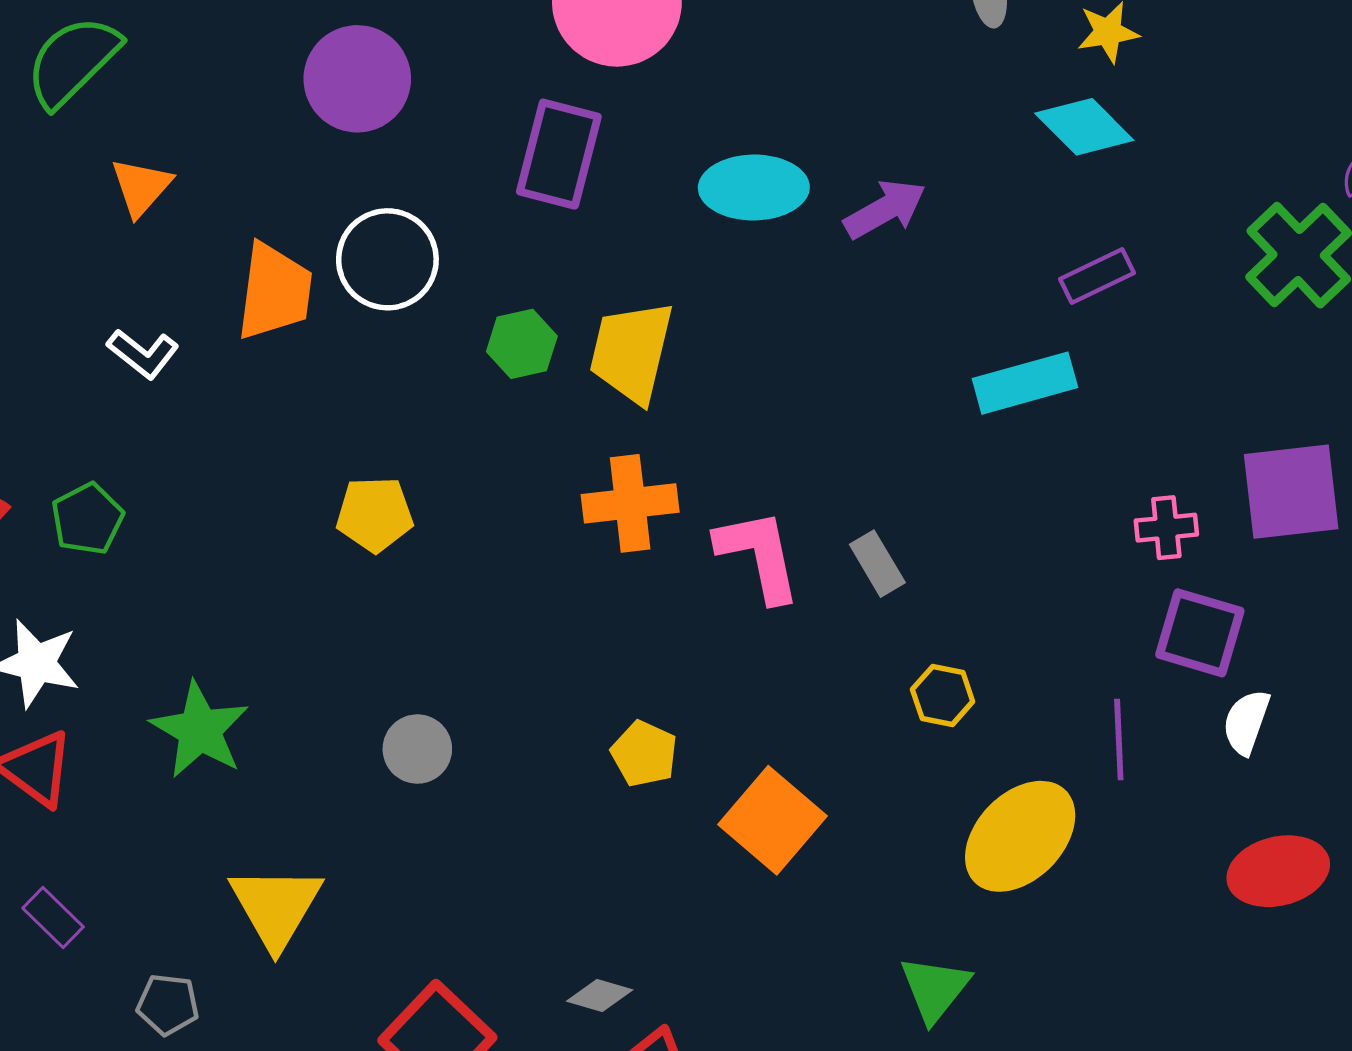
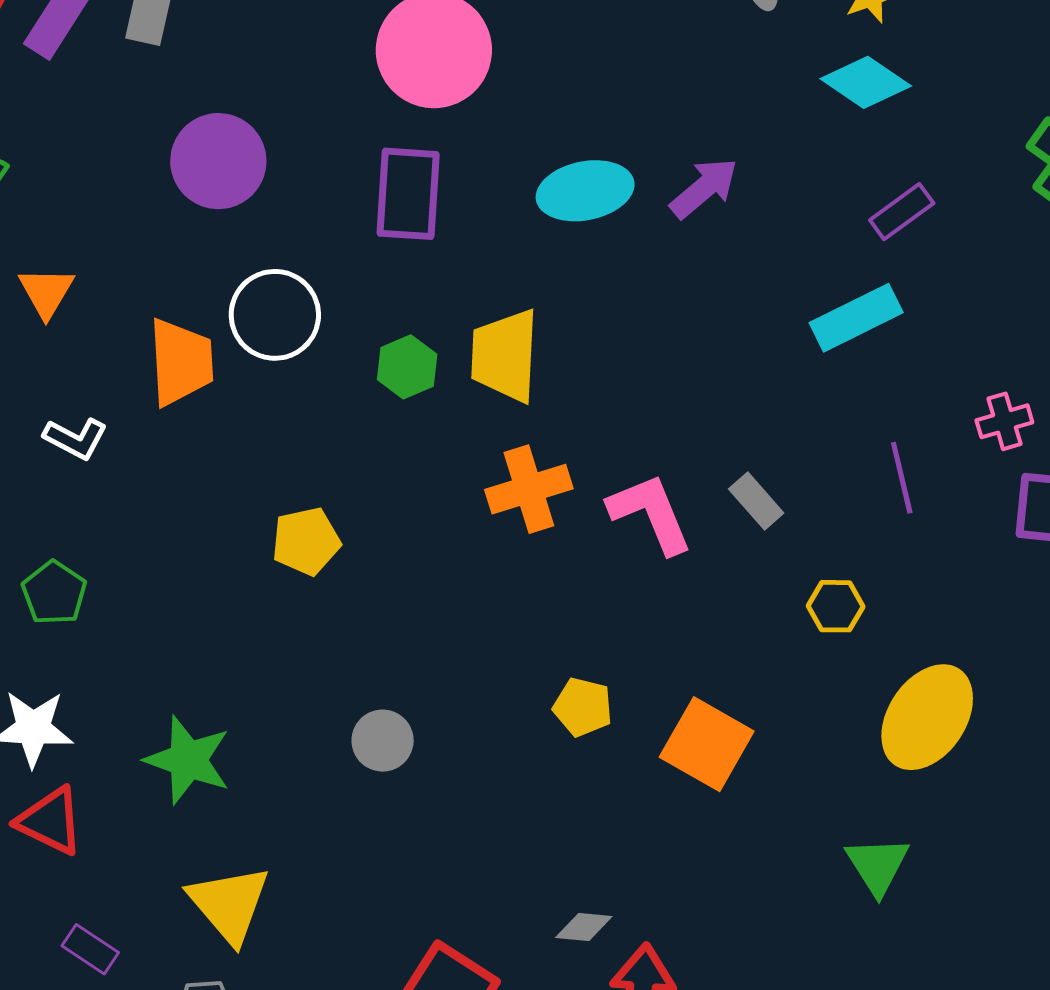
purple line: (1119, 739) -> (902, 478), moved
yellow triangle: (276, 907) -> (229, 904), moved

